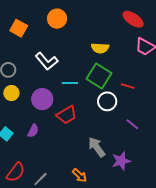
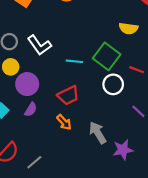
yellow semicircle: (100, 48) -> (128, 28), moved
white L-shape: (47, 61) -> (39, 45), moved
purple circle: (42, 99) -> (27, 84), moved
orange arrow: (80, 175) -> (64, 122), moved

